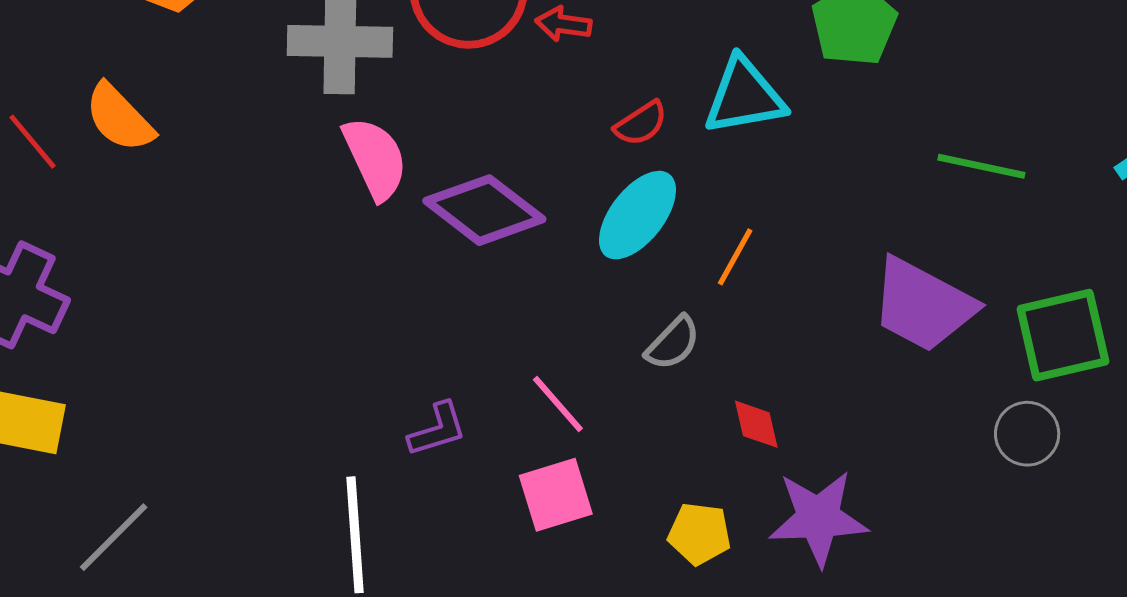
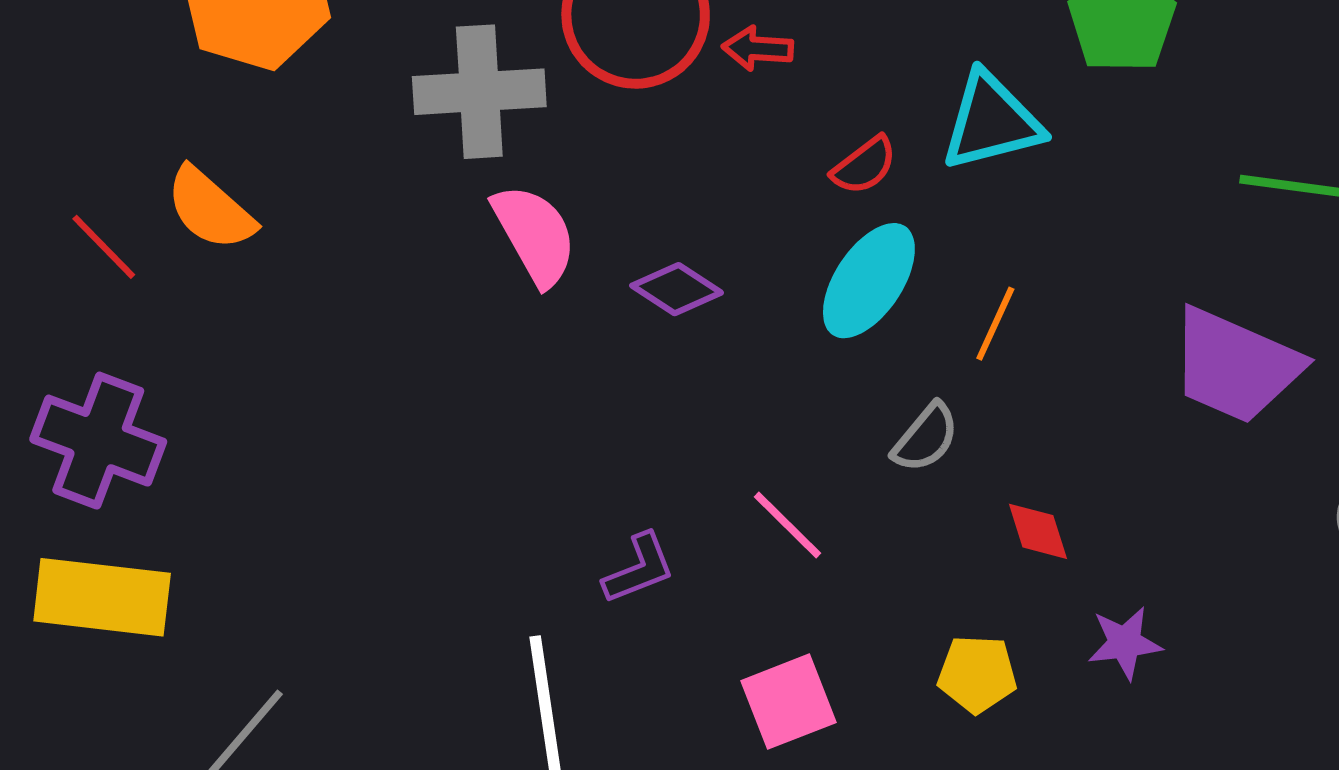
purple diamond: (484, 210) -> (677, 289), size x0.6
pink square: (556, 495) -> (788, 702), moved
purple star: (818, 518) -> (1125, 643), size x0.6

